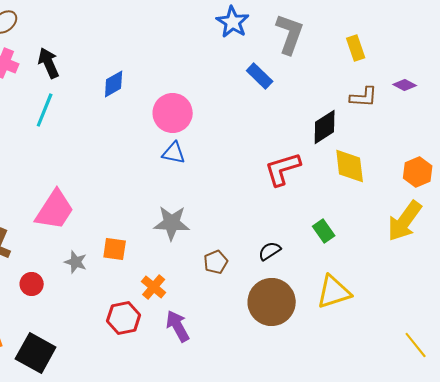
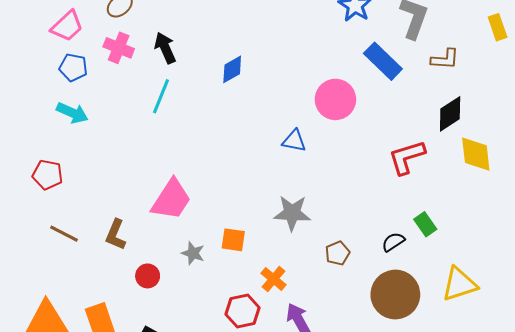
yellow rectangle: (356, 48) -> (498, 27), moved
blue rectangle: (260, 76) -> (383, 61), size x1.4
brown L-shape: (364, 97) -> (445, 59), moved
pink circle: (173, 113) -> (335, 99), moved
green rectangle: (324, 231) -> (425, 224), moved

